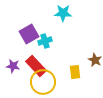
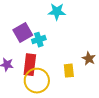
red rectangle: (36, 66) -> (30, 65), turned 50

